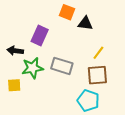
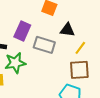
black triangle: (85, 23) -> (67, 30), moved
gray rectangle: (62, 66) -> (44, 45), moved

